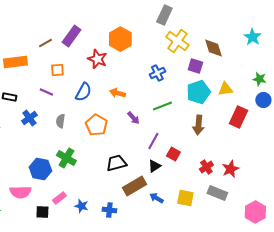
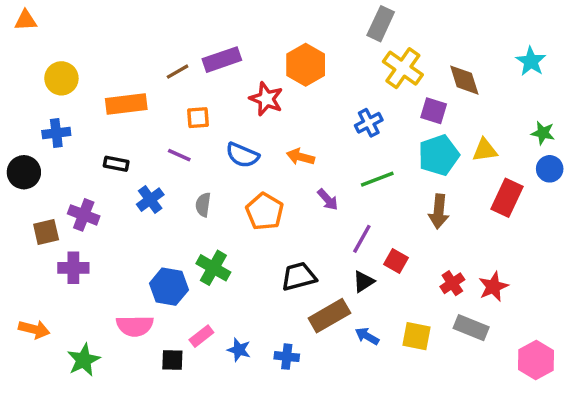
purple rectangle: (71, 36) -> (222, 60), turned 35
blue semicircle: (83, 92) -> (242, 155), turned 84

